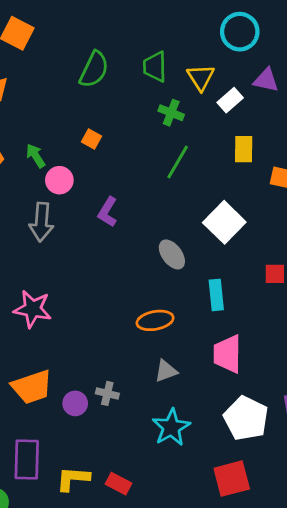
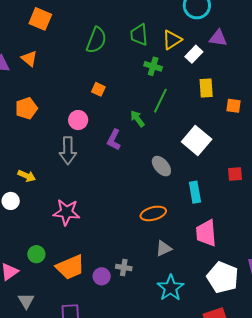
yellow triangle: (201, 77) -> (172, 40), turned 35
green arrow: (36, 156) -> (137, 119), moved

